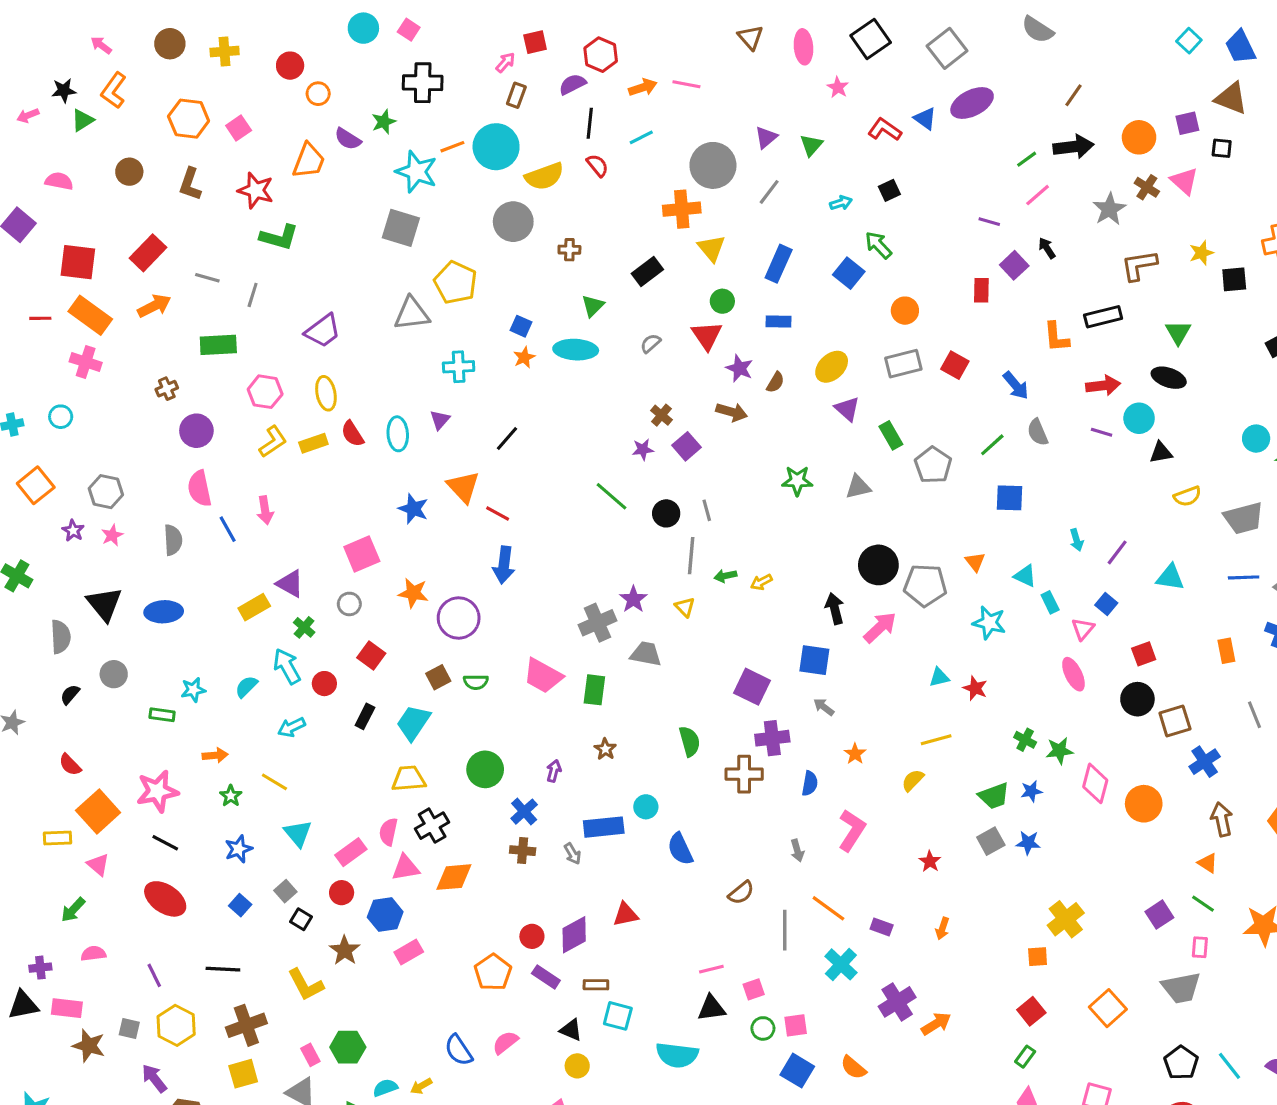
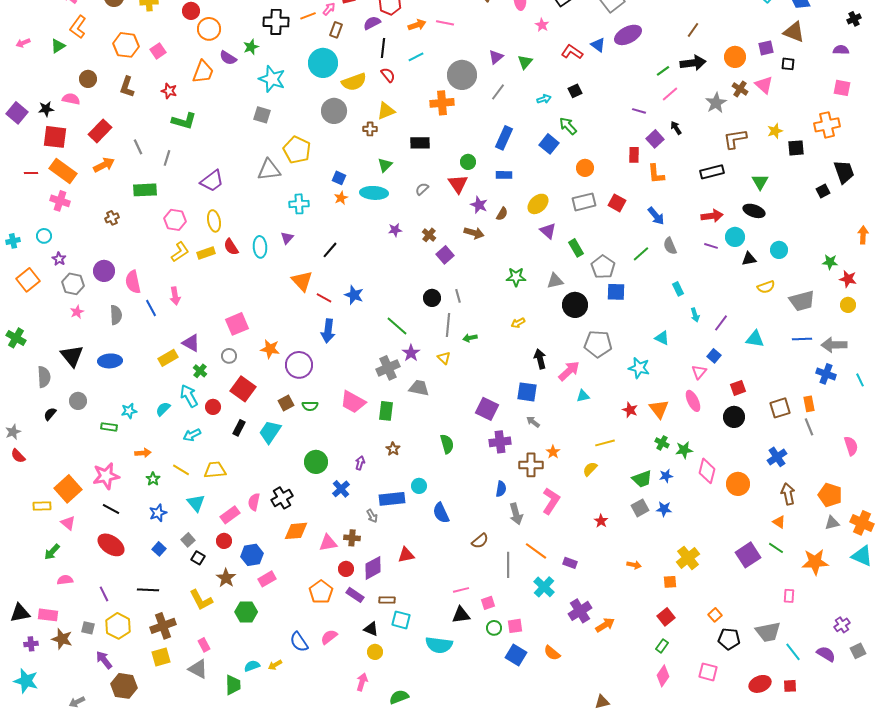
black star: (64, 91) -> (46, 109), moved
orange circle: (318, 94) -> (209, 29), size x1.5
orange line: (452, 147) -> (308, 16), moved
pink semicircle: (59, 181) -> (71, 99), moved
red star: (256, 190) -> (169, 91), size x0.7
gray square: (401, 228) -> (262, 115), size x0.7
yellow triangle: (711, 248) -> (386, 111), moved, turned 48
black rectangle: (647, 272) -> (420, 143), turned 36
gray line: (207, 278) -> (138, 147), turned 49
orange L-shape: (1056, 337) -> (656, 174), moved
purple circle: (196, 431) -> (104, 271), moved
cyan circle: (1256, 439) -> (779, 250), moved
purple star: (643, 449) -> (395, 230), moved
green line: (612, 496) -> (397, 326), moved
blue square: (1009, 498) -> (616, 292), moved
blue star: (413, 509) -> (354, 295), moved
purple star: (73, 531) -> (59, 259), moved
orange triangle: (975, 562) -> (659, 409), moved, size x1.5
black circle: (878, 565) -> (575, 305), moved
yellow arrow: (761, 582) -> (518, 323), moved
cyan rectangle: (1050, 602) -> (678, 289), moved
orange rectangle: (1226, 651) -> (809, 404), moved
red square: (371, 655) -> (243, 389), size x1.4
cyan triangle: (939, 677) -> (583, 396), moved
brown square: (1175, 721) -> (780, 408), moved
red semicircle: (70, 765) -> (18, 456), moved
brown cross: (744, 774) -> (531, 465), moved
yellow trapezoid: (409, 779) -> (215, 470), moved
blue semicircle: (810, 783) -> (501, 489), moved
brown cross: (523, 851) -> (352, 538), moved
gray arrow: (797, 851) -> (516, 514), size x1.5
pink triangle: (406, 868) -> (328, 543), moved
purple square: (1159, 915) -> (748, 555), size x1.4
orange arrow: (942, 929) -> (634, 565), moved, turned -96
pink rectangle: (1200, 947) -> (789, 596), moved
purple cross: (40, 968) -> (31, 644), moved
gray trapezoid: (1181, 988) -> (768, 632), moved
orange square: (1108, 1008) -> (715, 615), size x0.6
green hexagon: (348, 1047) -> (246, 612), moved
black pentagon: (1181, 1063) -> (729, 639), moved, turned -30

